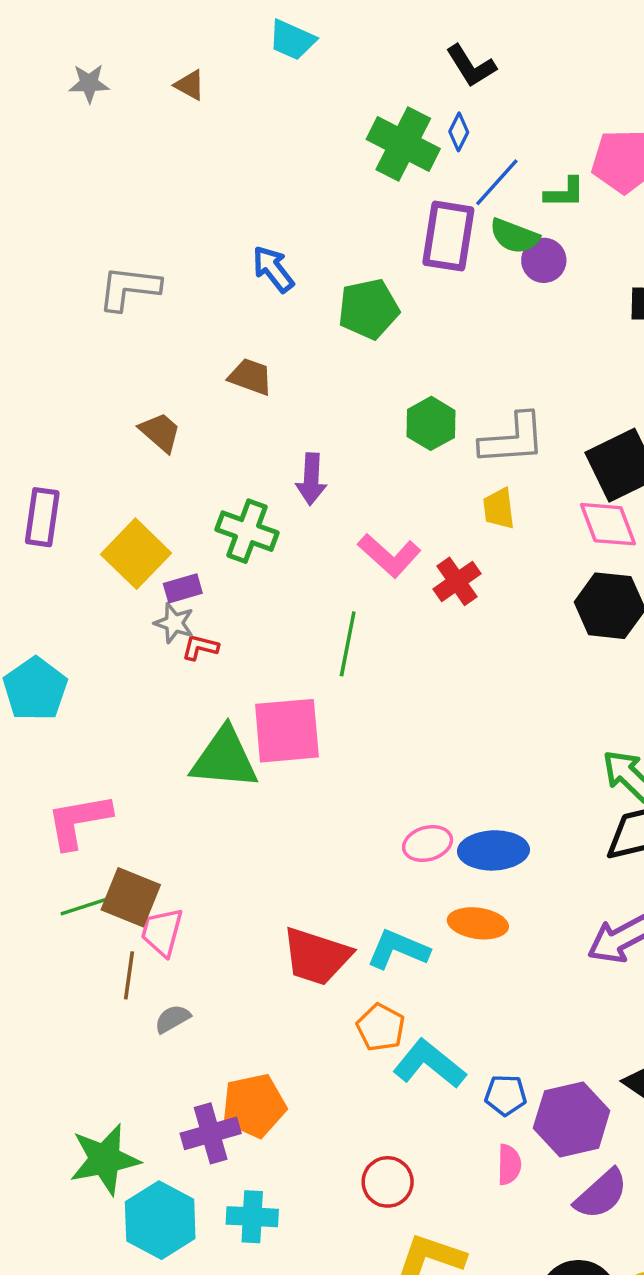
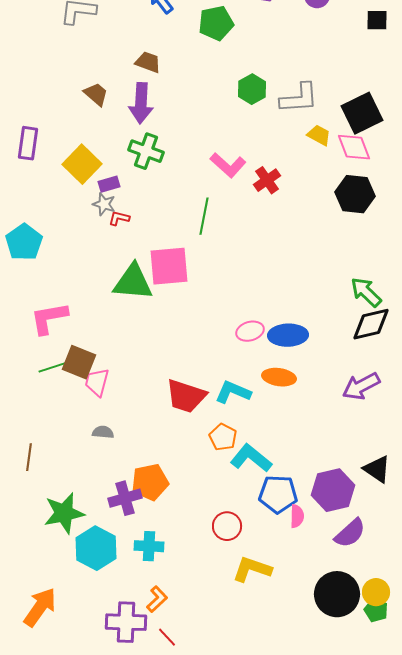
purple arrow: (311, 479) -> (141, 103), moved, size x1.4
yellow trapezoid: (499, 509) -> (319, 135), moved, turned 125
brown line: (129, 975) -> (29, 457), moved
gray semicircle: (172, 1019) -> (103, 432), turned 35
blue pentagon: (506, 1095) -> (278, 494), moved, size x1.6

